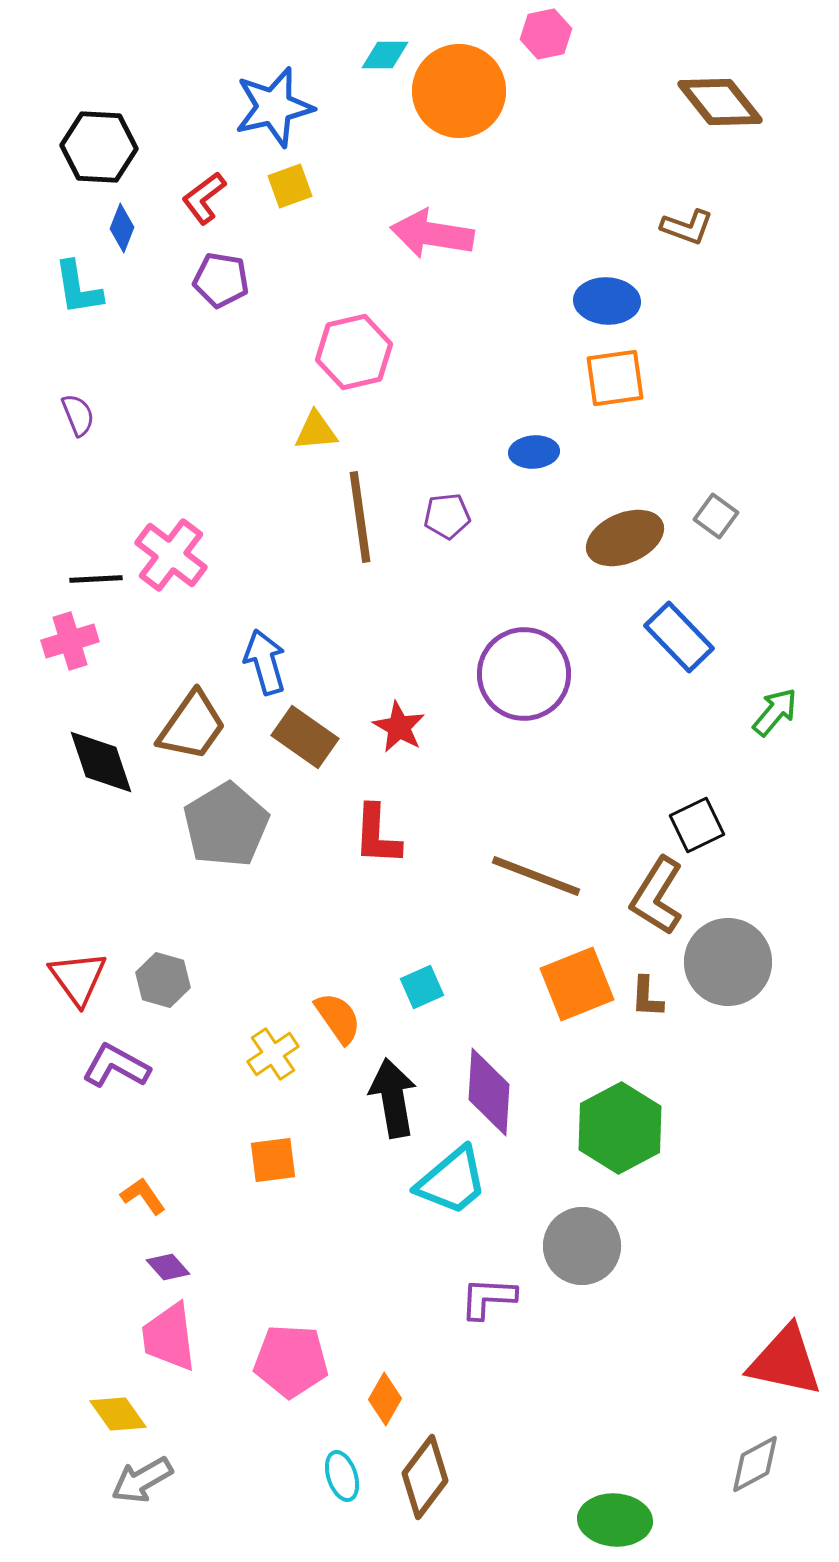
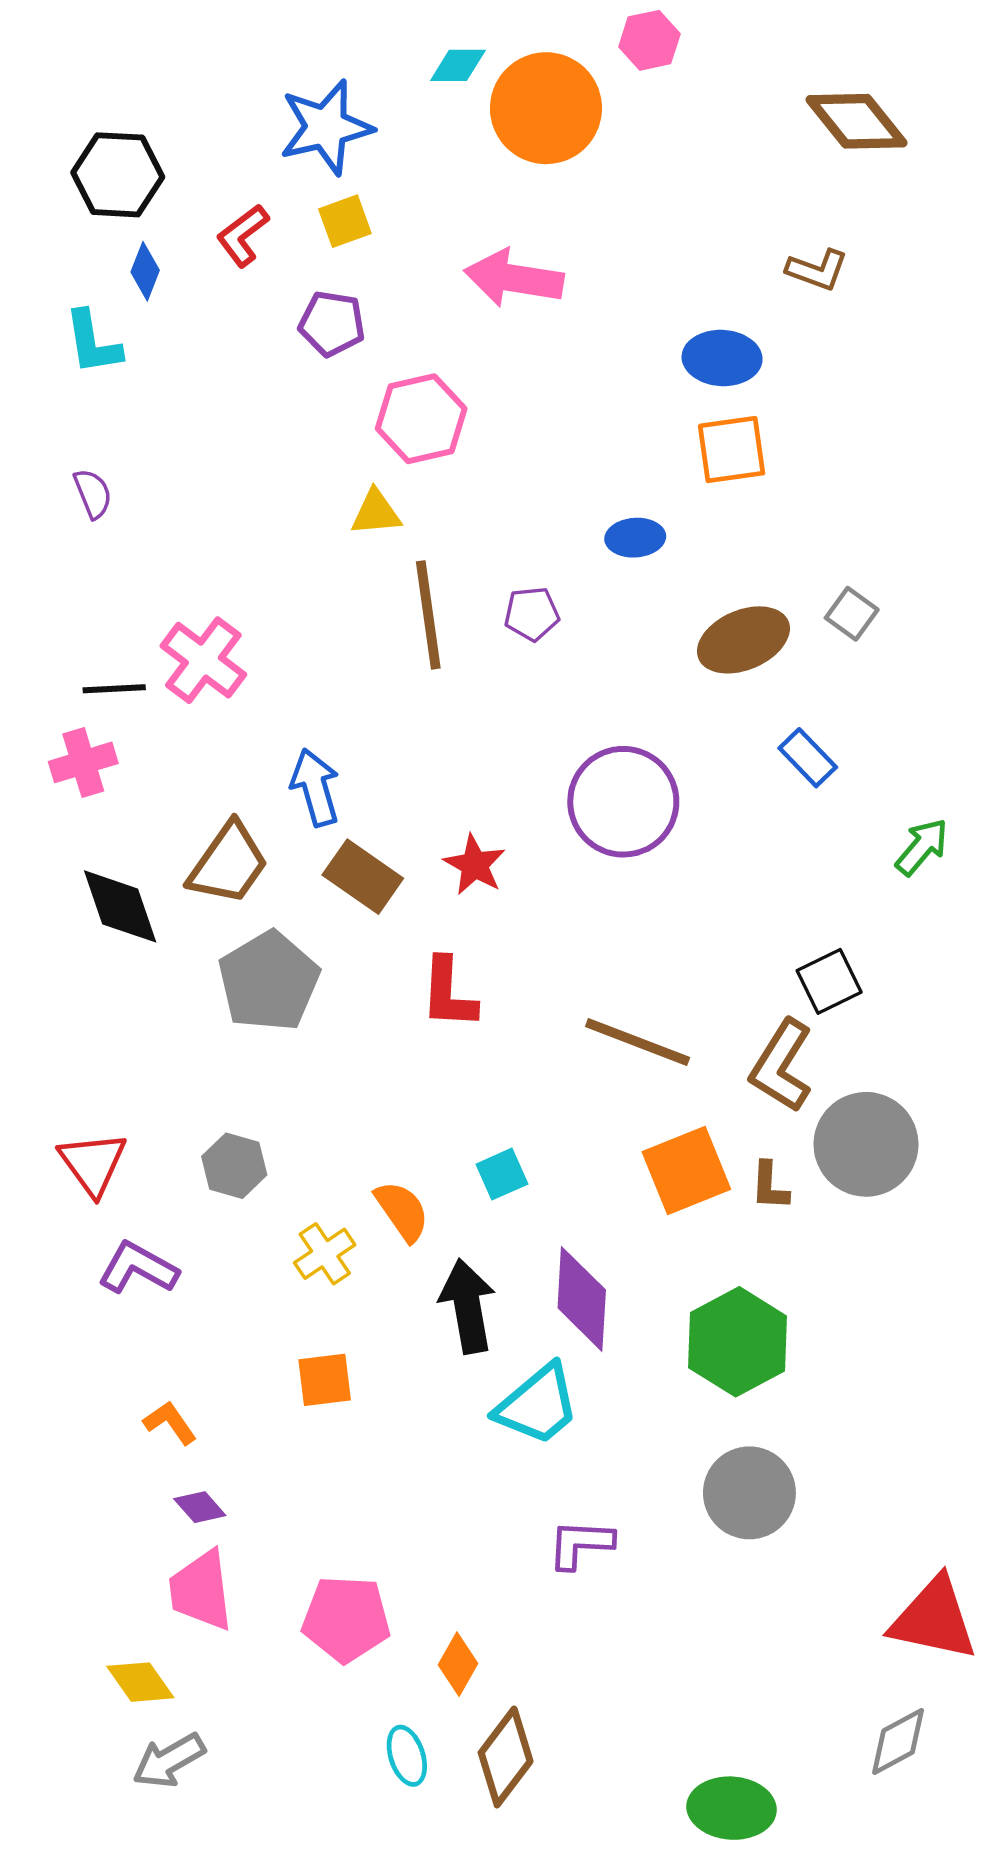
purple pentagon: (221, 280) -> (332, 323), moved
blue rectangle: (679, 637) -> (808, 758), size x0.7
gray hexagon: (163, 980) -> (234, 1166), moved
gray circle: (582, 1246) -> (749, 1493), moved

